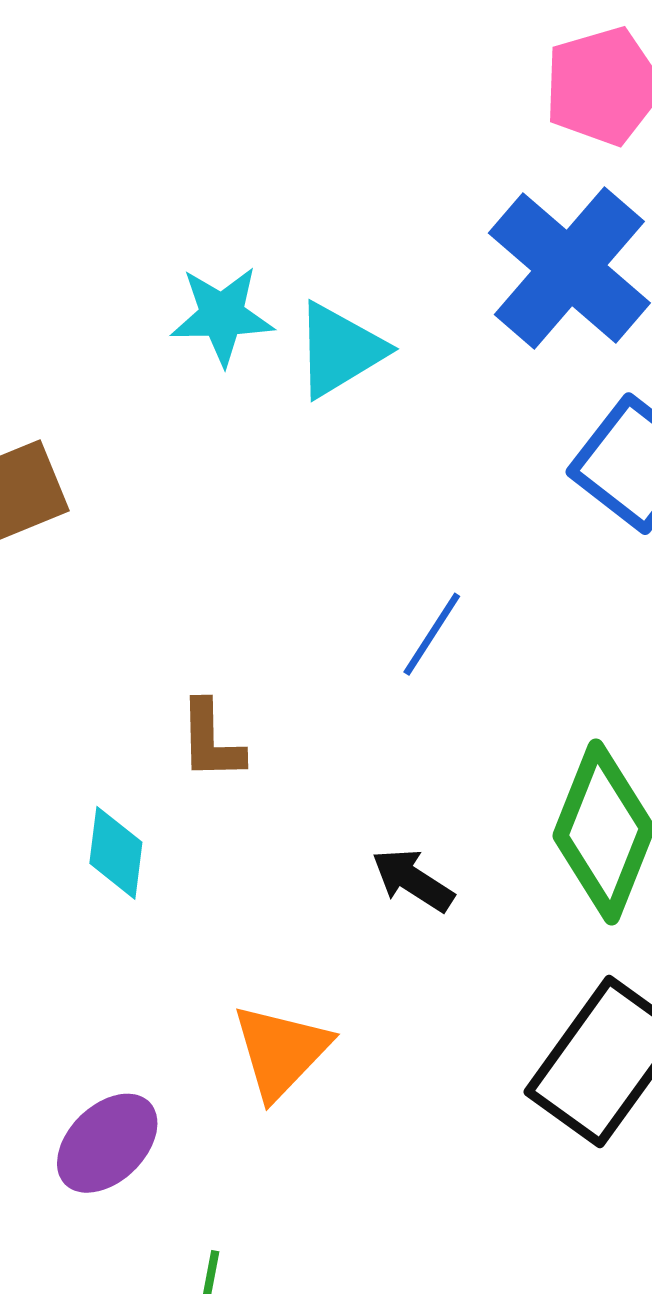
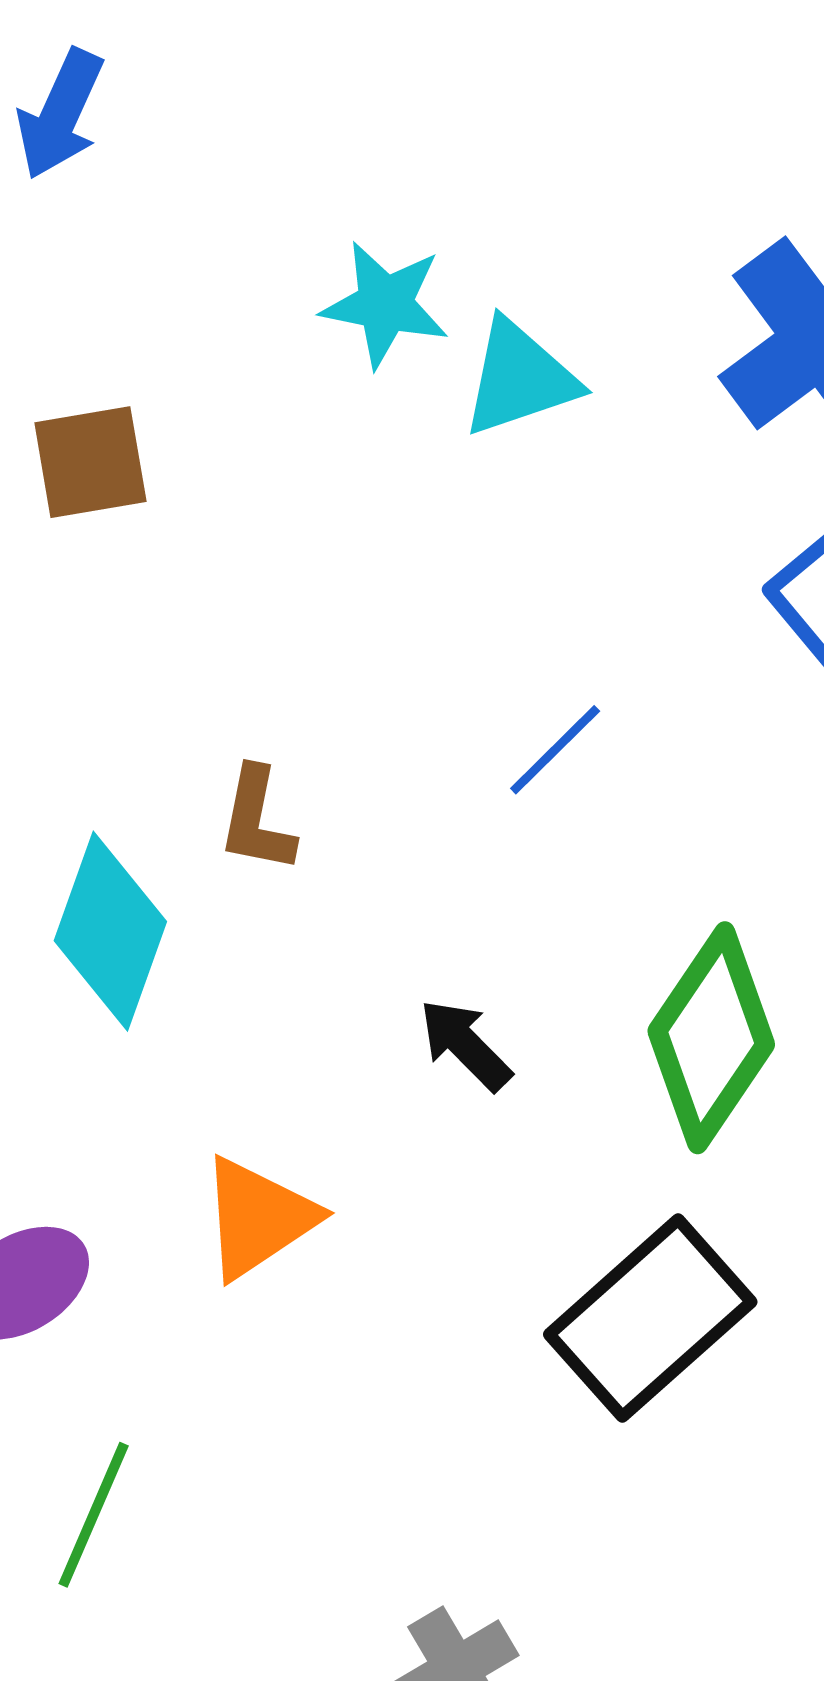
cyan diamond: (116, 853) -> (110, 931), size x1.6

